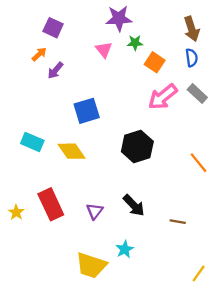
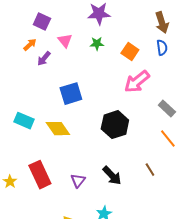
green star: (135, 43) -> (97, 44), moved
pink triangle: (104, 50) -> (65, 41), moved
gray rectangle: (197, 93) -> (167, 109), moved
brown line: (178, 222) -> (150, 170), moved, turned 48

